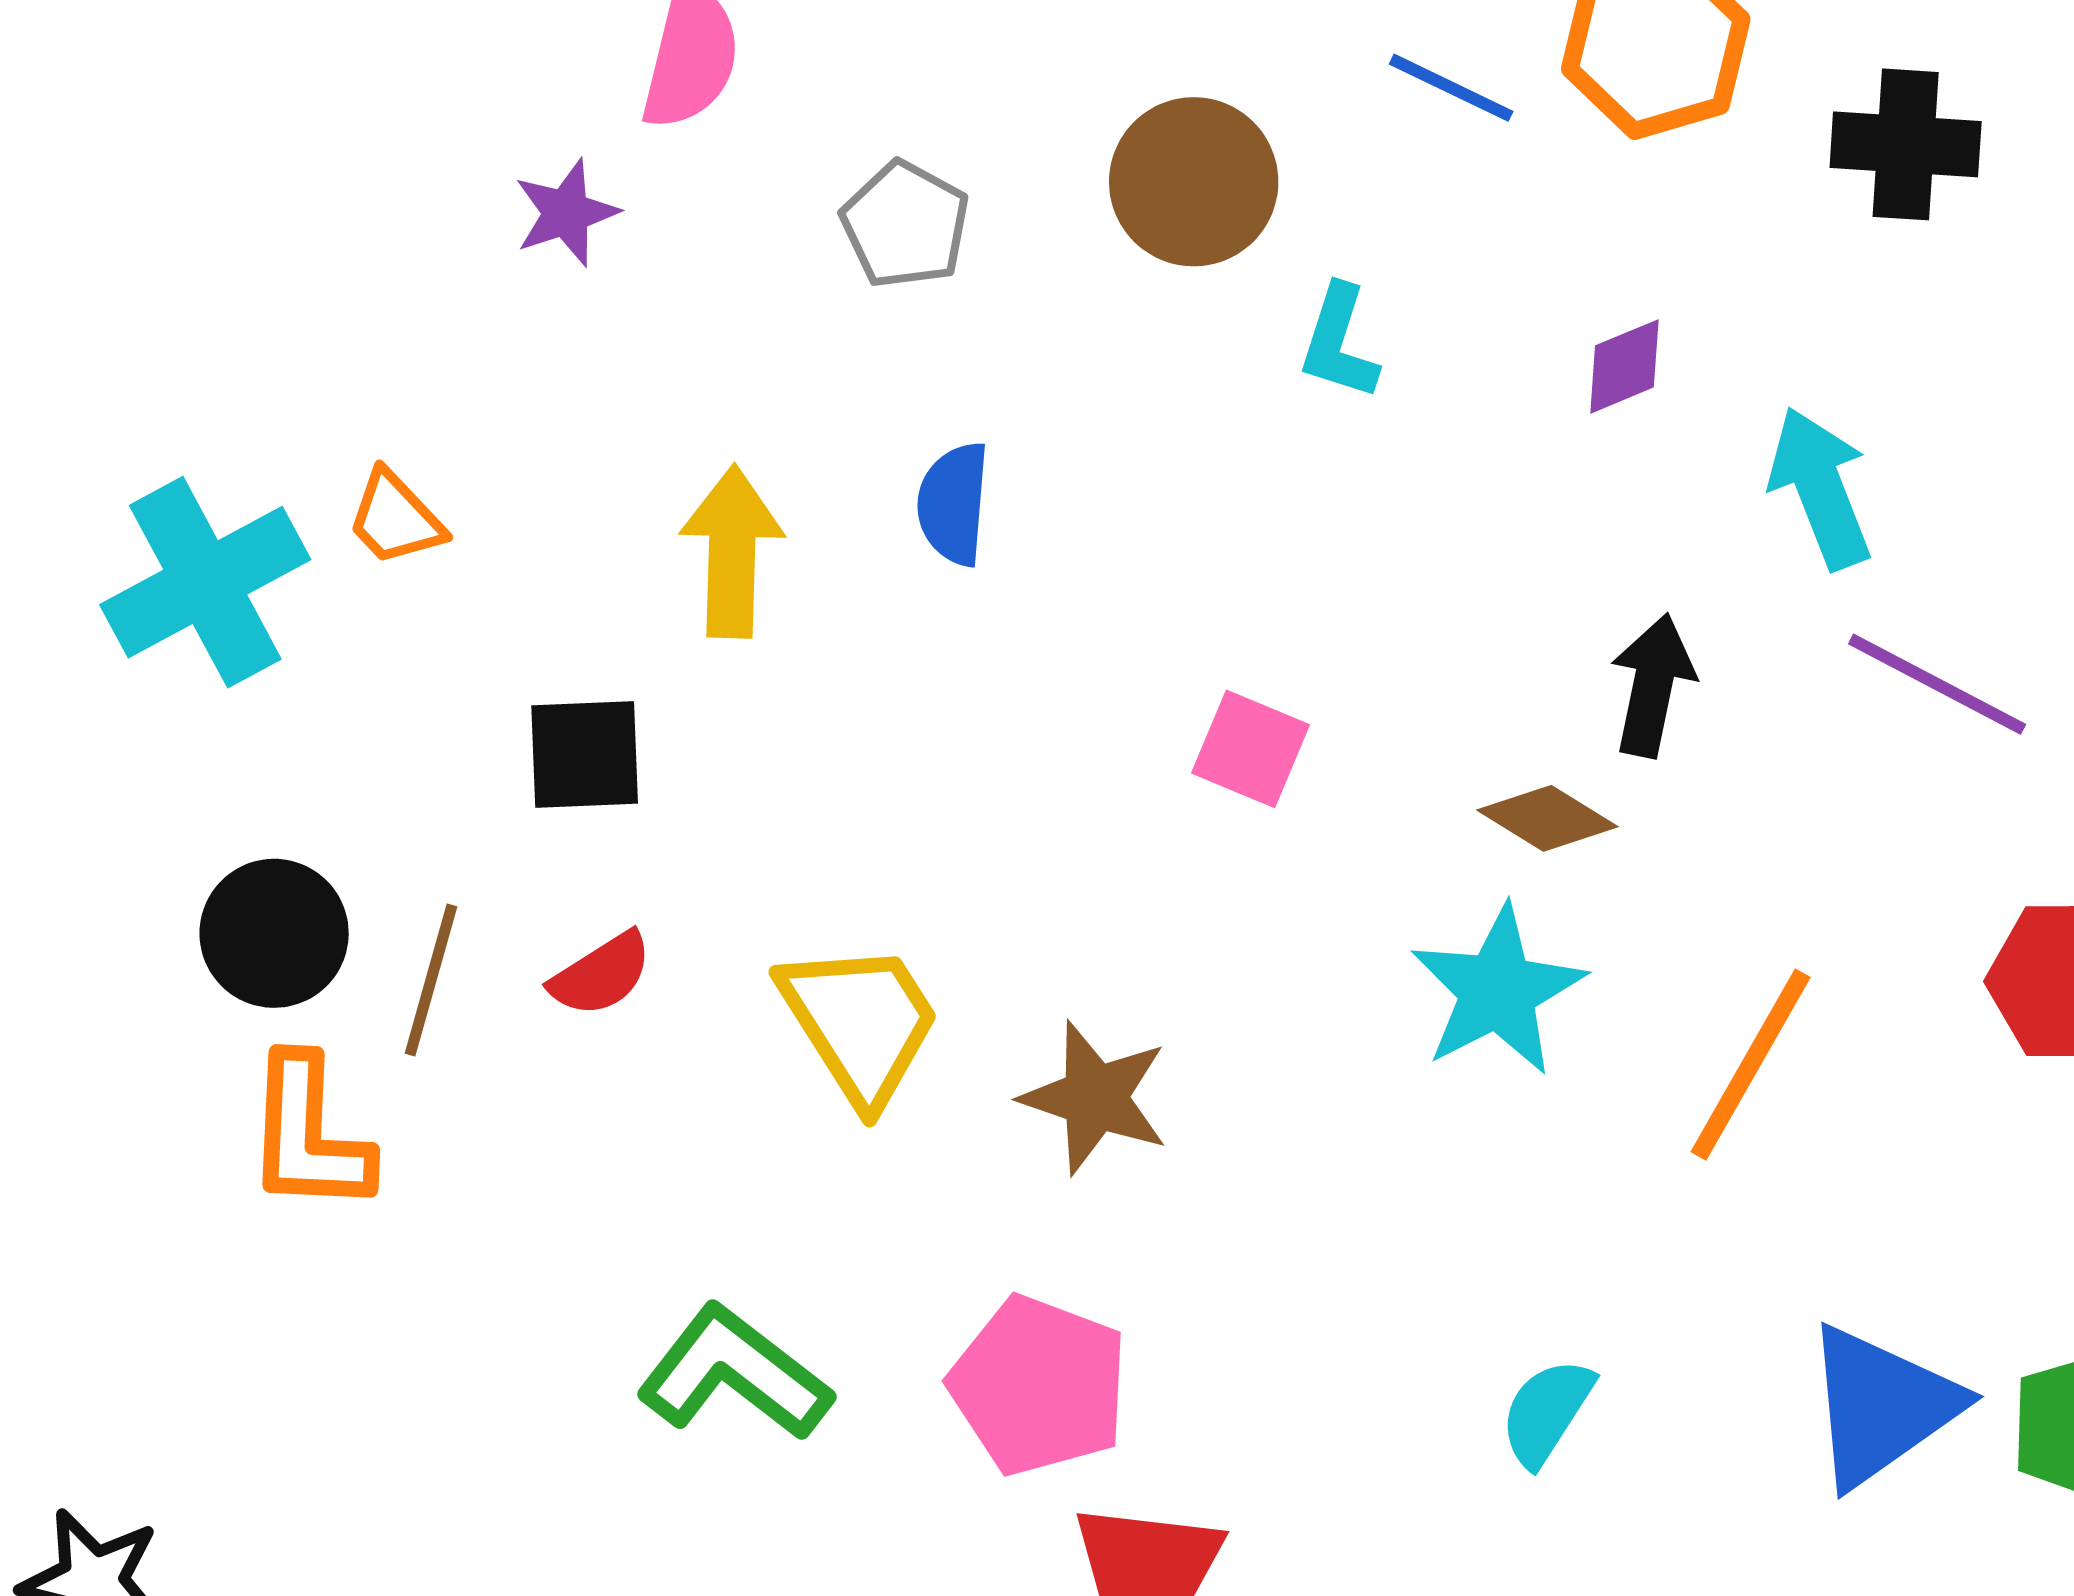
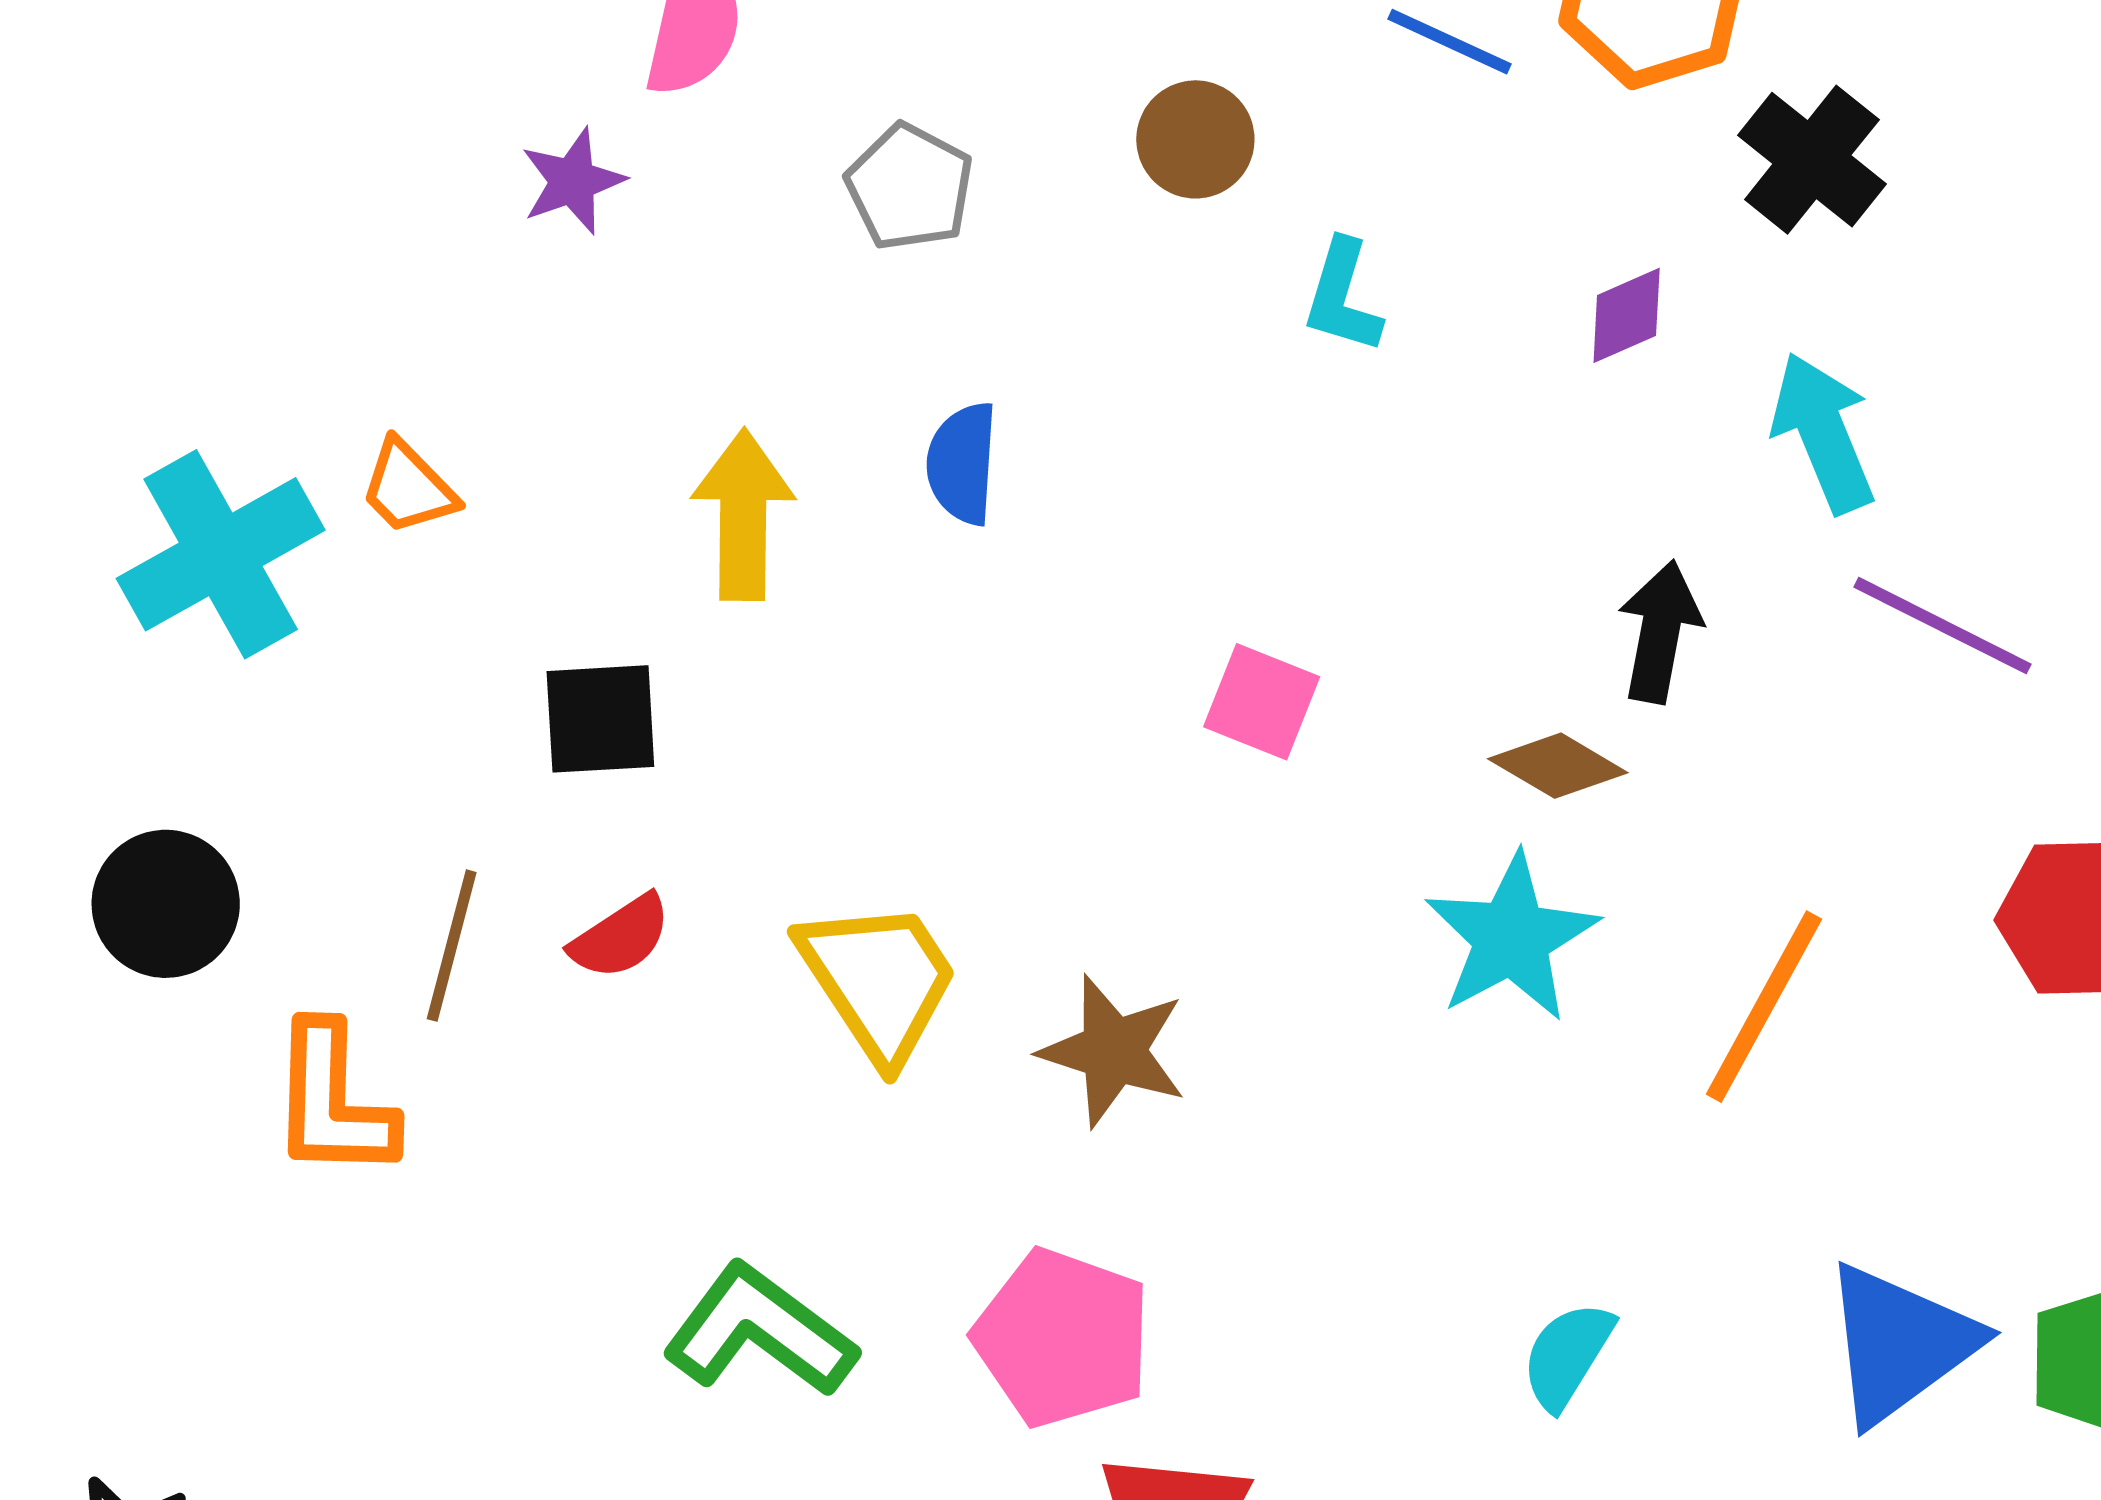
black cross: (1906, 144) -> (1812, 160), moved, turned 36
brown circle: (1194, 182) -> (1195, 139), size x0.7
black circle: (274, 933) -> (166, 904), moved

